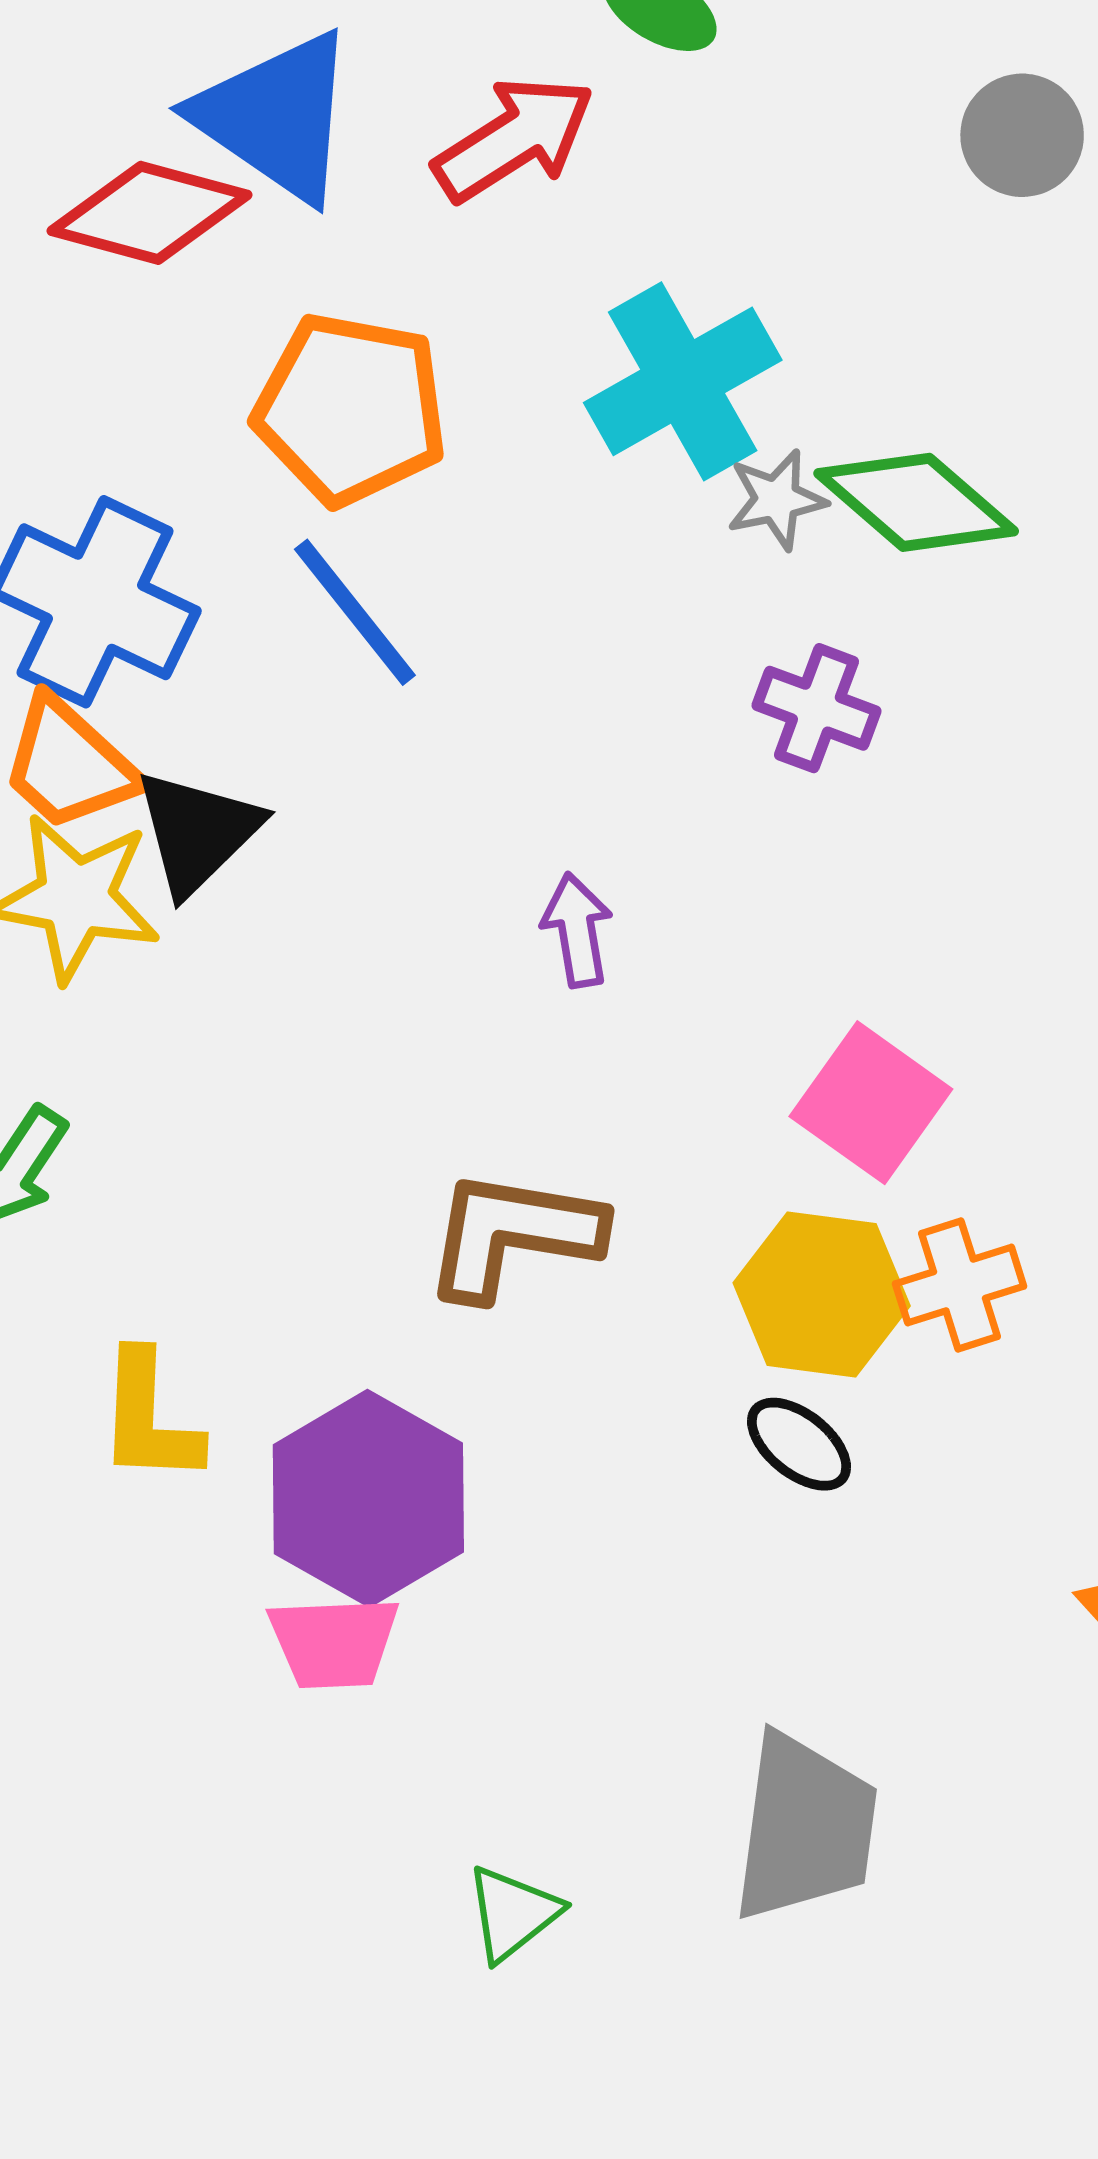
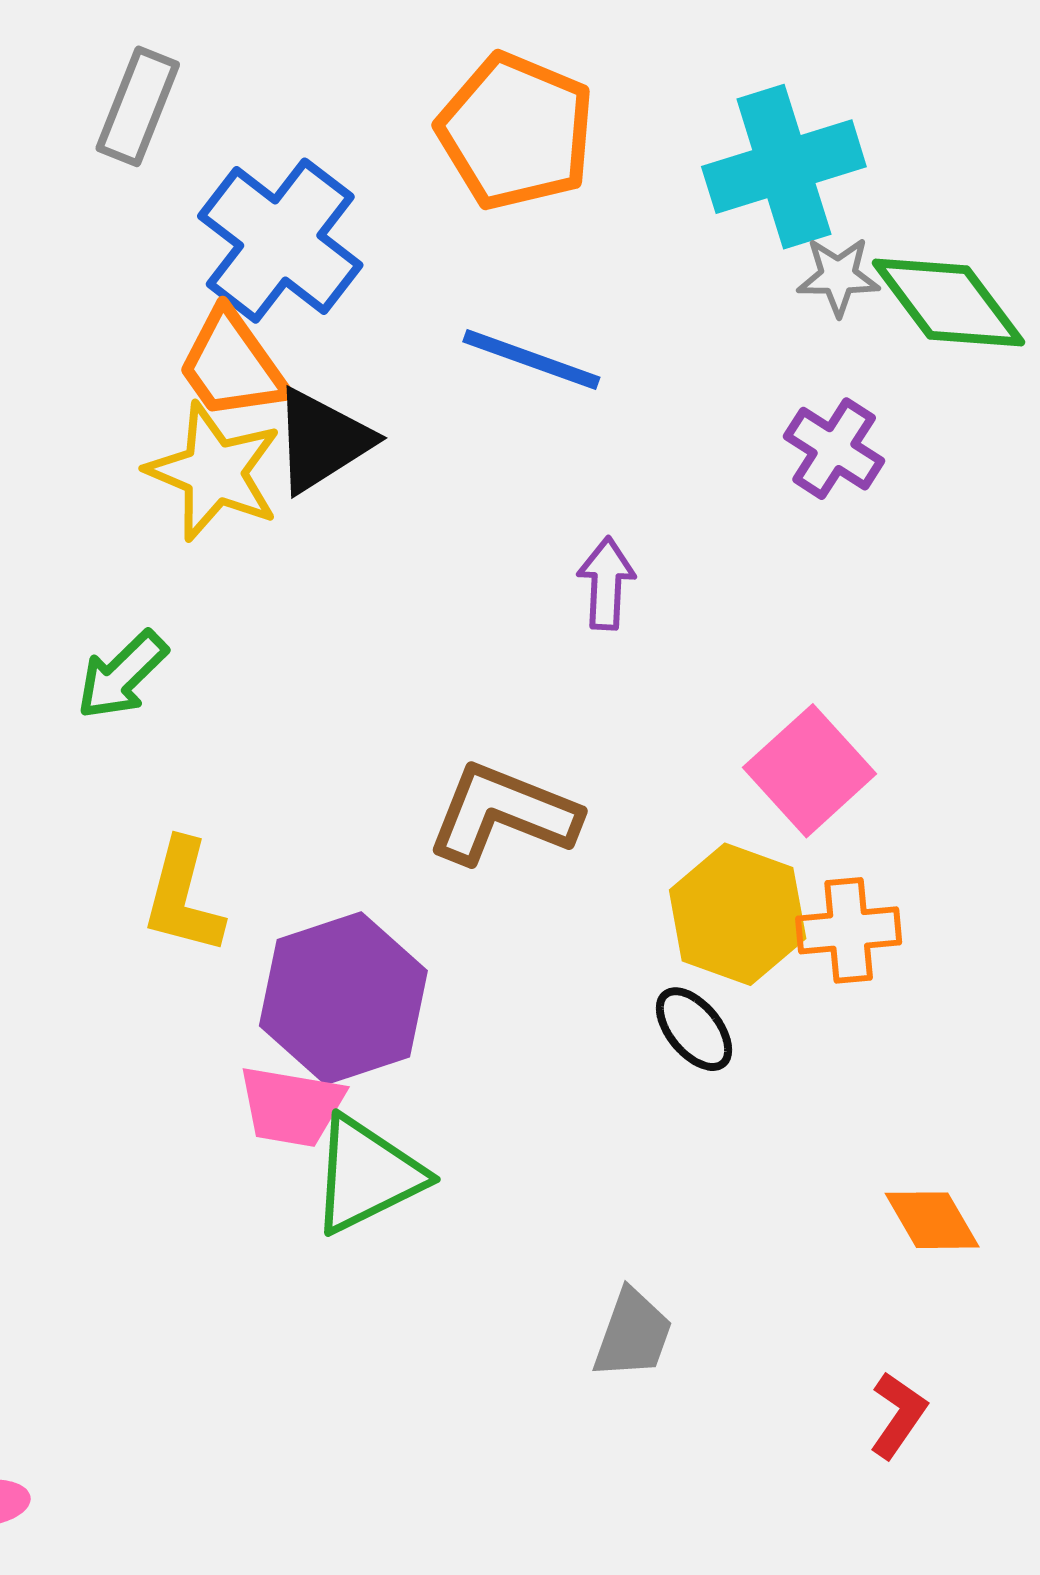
blue line: (355, 612) -> (531, 360), moved, turned -44
gray trapezoid: (805, 1828) -> (633, 1334), size x0.6
green triangle: (513, 1913) -> (367, 1175), moved, size x1.5

